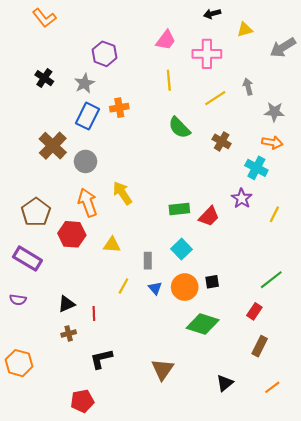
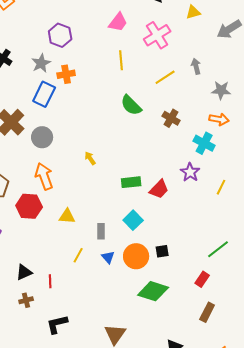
pink cross: (207, 54) -> (157, 35), turned -32
orange cross: (119, 108) -> (66, 74), moved
yellow arrow: (122, 193) -> (90, 158), moved, size x0.6

